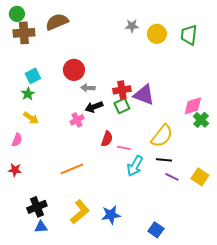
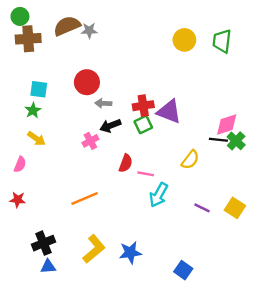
gray star: (132, 26) -> (89, 31), moved
cyan square: (33, 76) -> (39, 89), turned 35
yellow semicircle: (162, 136) -> (190, 160), size x0.7
black line: (164, 160) -> (218, 140), moved

